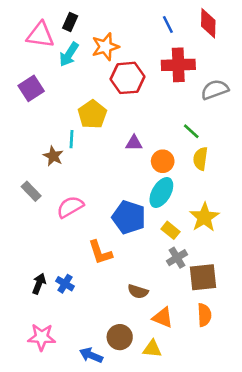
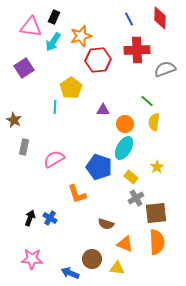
brown star: (53, 156) -> (14, 120), moved
gray rectangle: (31, 191) -> (24, 147), turned 56
yellow star: (204, 217) -> (157, 167), size x0.6
orange semicircle: (204, 315) -> (157, 242), size x1.4

